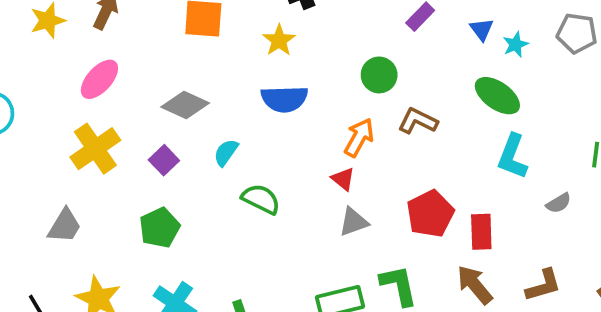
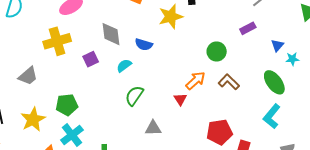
yellow star: (279, 40) -> (171, 17), size x1.4
blue semicircle: (284, 99) -> (144, 45), moved, size x0.7
gray diamond: (185, 105) -> (111, 34), turned 40
green semicircle: (261, 199) -> (134, 96), turned -100
gray triangle: (354, 222) -> (153, 128), moved
green pentagon: (160, 228) -> (67, 105), moved

